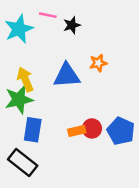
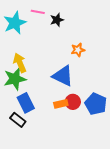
blue triangle: (67, 76) -> (63, 76), moved, turned 30
blue rectangle: (33, 130) -> (26, 103), turned -36
black rectangle: (23, 162) -> (18, 120), moved, size x0.7

